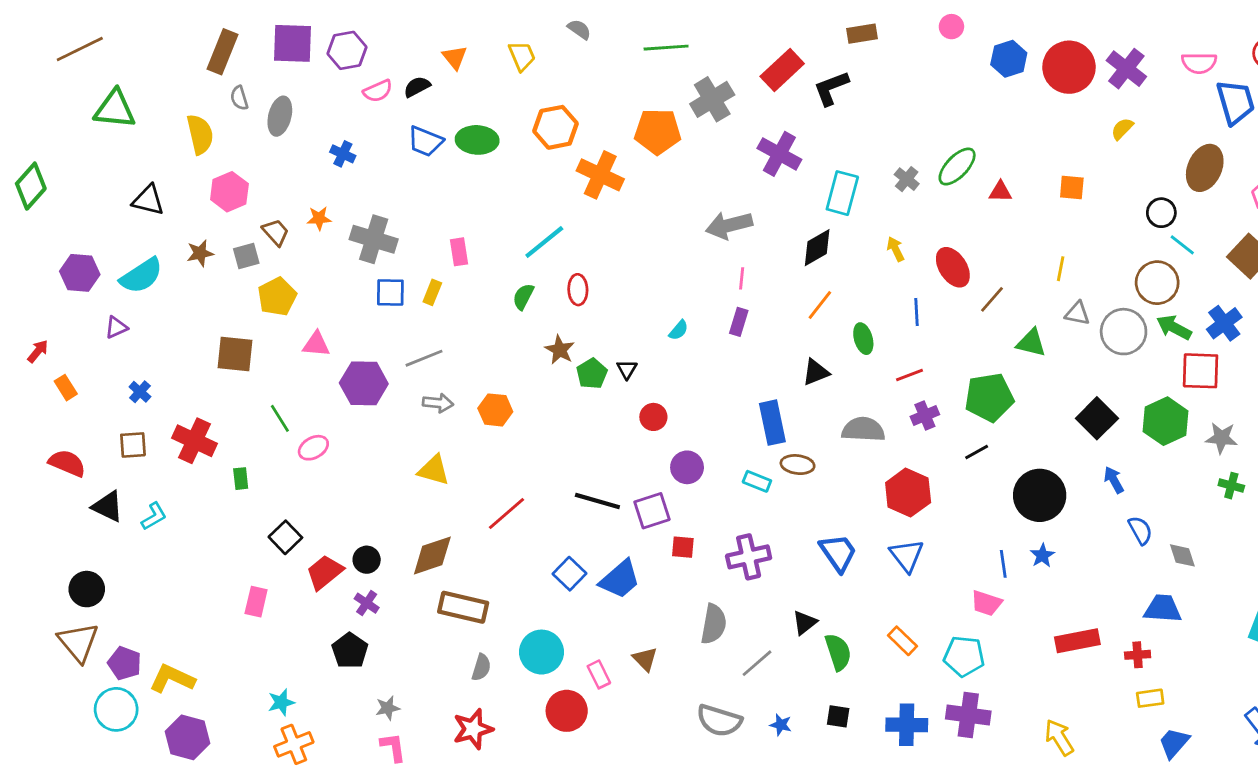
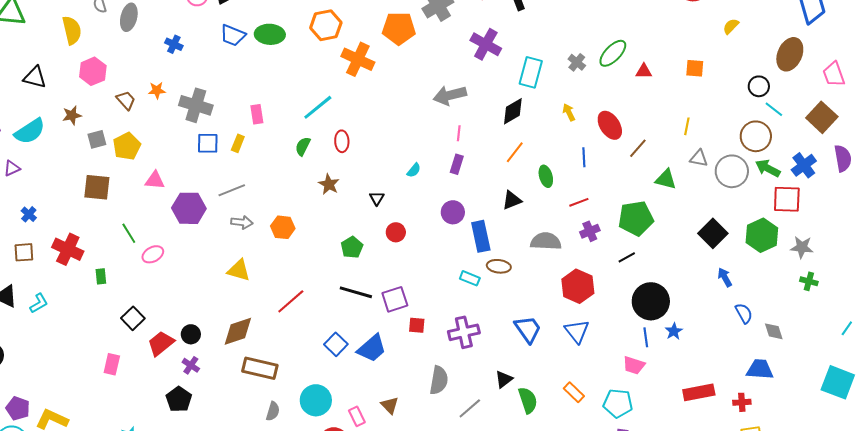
gray square: (246, 256) -> (97, 139), moved
green pentagon: (592, 374) -> (352, 247), moved
purple circle: (687, 467) -> (453, 212), moved
black circle: (1040, 495) -> (651, 301), moved

